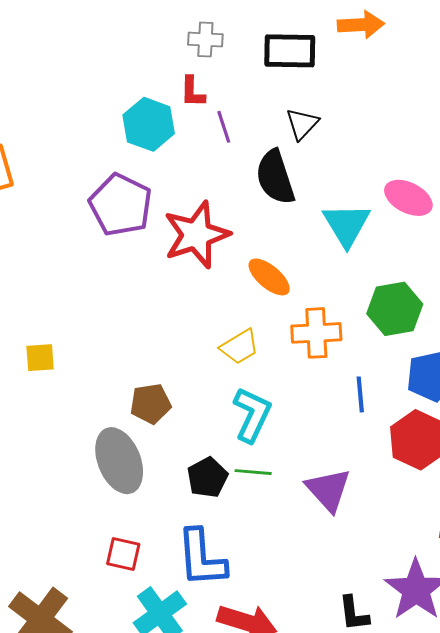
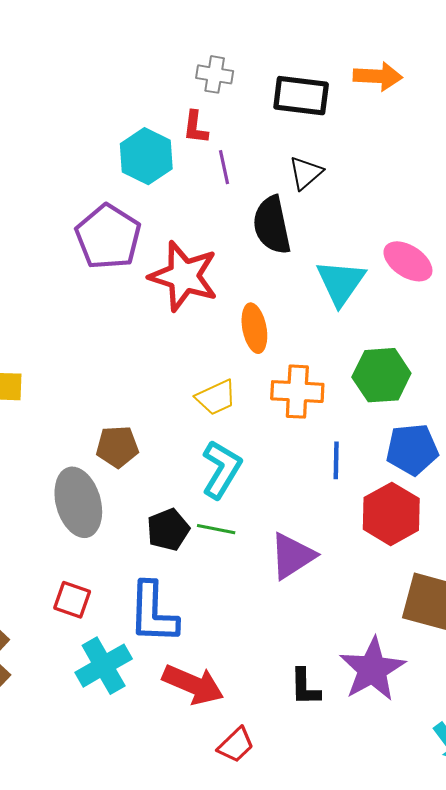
red star: (196, 235) -> (184, 276), turned 30
orange ellipse: (269, 277) -> (254, 328), turned 33
purple triangle: (328, 490) -> (292, 556), turned 33

